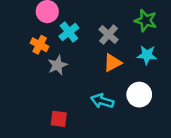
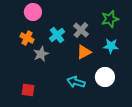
green star: (146, 21) -> (110, 19), turned -30
cyan cross: (69, 32) -> (57, 35), moved
red square: (59, 119) -> (28, 90), moved

